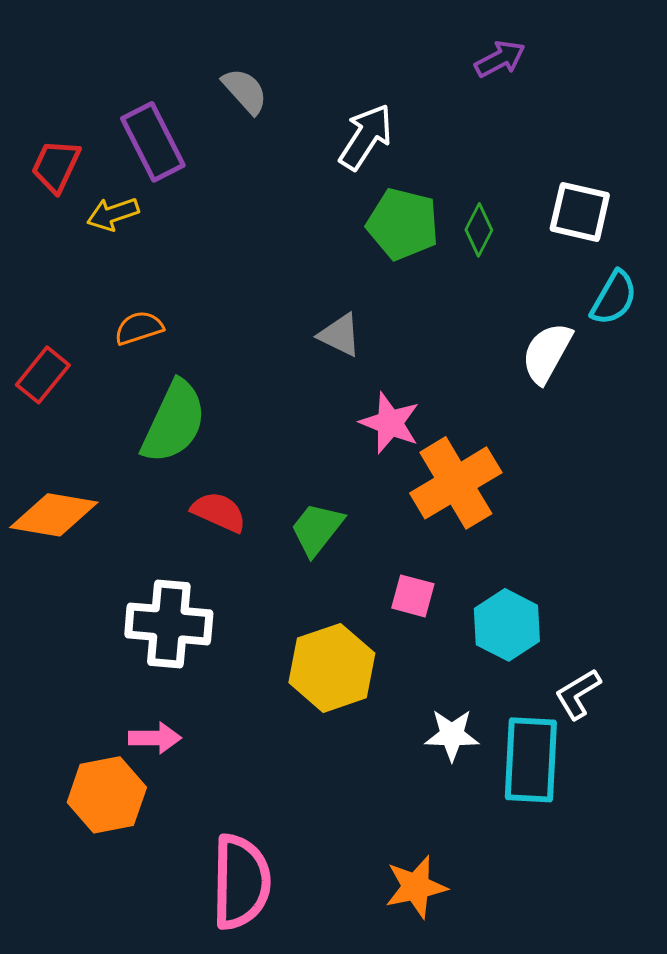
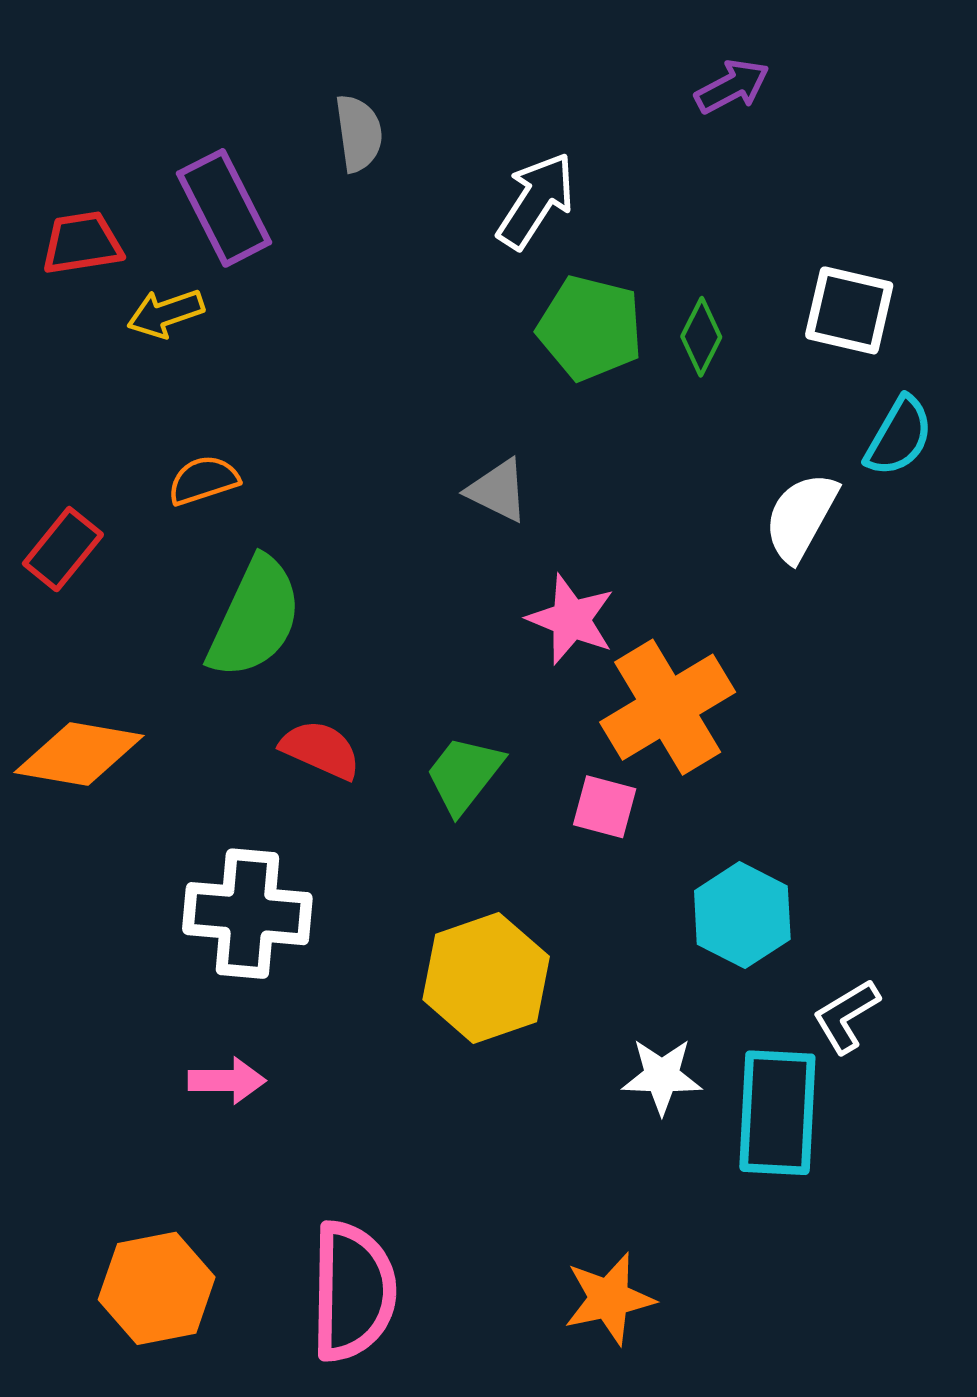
gray semicircle: (245, 91) -> (359, 133), turned 34
red trapezoid: (56, 166) -> (82, 243), turned 56
pink square: (413, 596) -> (605, 807), moved
orange hexagon: (107, 795) -> (157, 1288), moved

